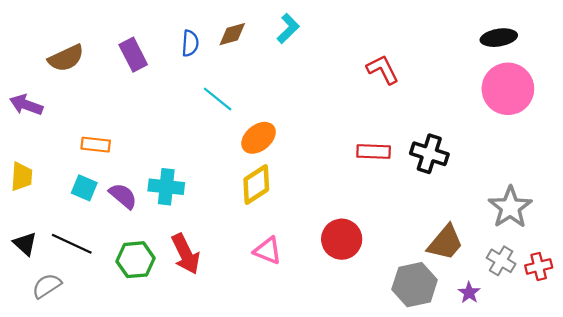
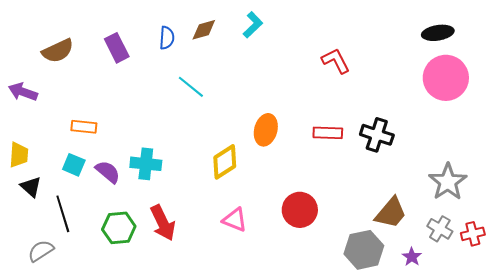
orange ellipse: (259, 138) -> (266, 130), moved, turned -36
black triangle: (25, 244) -> (31, 187), moved
black line: (72, 244) -> (63, 214), turned 48

